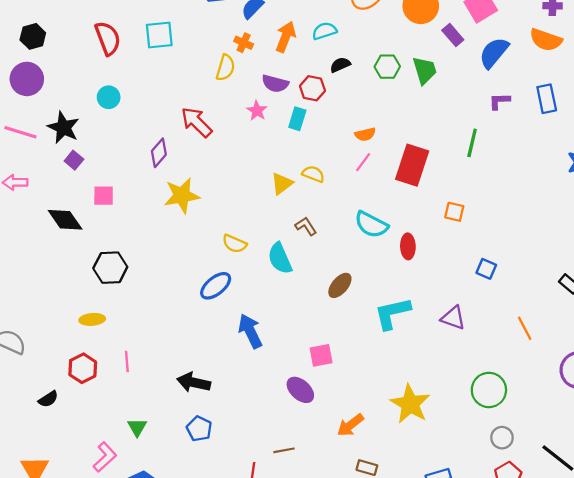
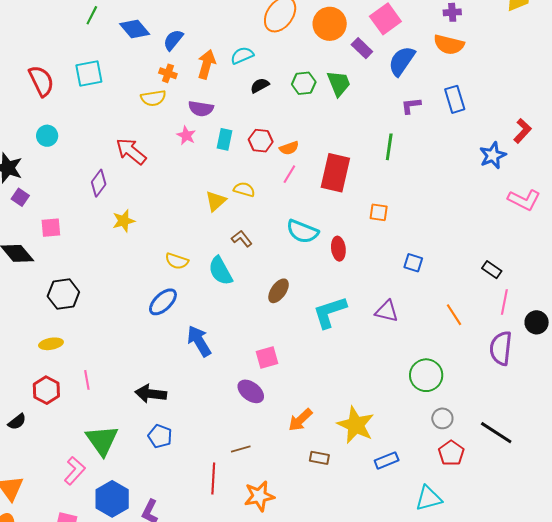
yellow semicircle: (225, 68) -> (153, 98), turned 70
red hexagon: (312, 88) -> (261, 141), moved
yellow star: (182, 196) -> (124, 221), size x0.7
yellow star: (410, 404) -> (356, 425), moved
green triangle: (137, 427) -> (102, 440), size x1.8

